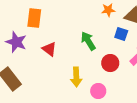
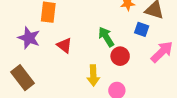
red circle: (110, 63) -> (120, 56), moved

